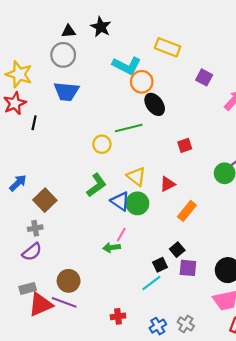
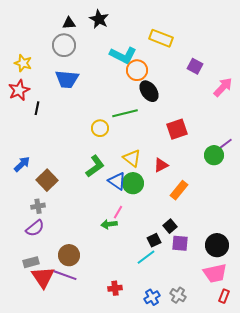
yellow star: (19, 74) -> (23, 63), size x0.7
red square: (185, 145) -> (177, 129), size x1.5
red triangle: (41, 305) -> (43, 277), turned -40

